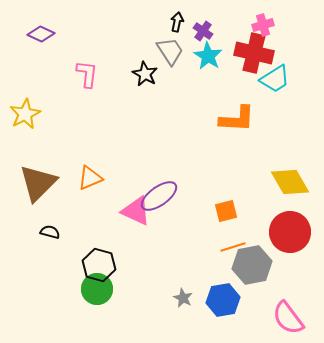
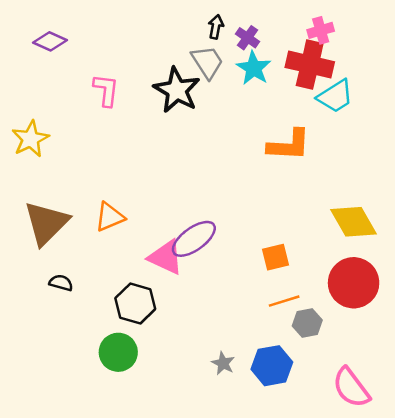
black star: (145, 74) -> (177, 90), size x1.5
black hexagon: (99, 265) -> (135, 303), moved
gray hexagon: (252, 265) -> (307, 323), size x0.6

